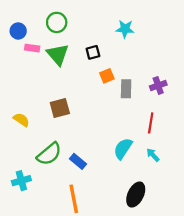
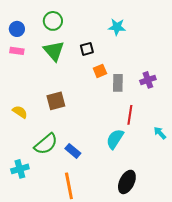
pink rectangle: (32, 48) -> (17, 51), moved
red line: (151, 123) -> (130, 115), moved
cyan arrow: (153, 155) -> (160, 133), moved

